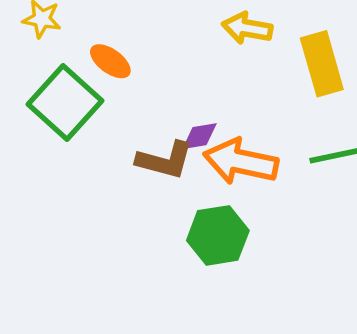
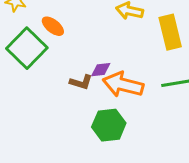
brown L-shape: (165, 160) -> (81, 82), size x0.7

